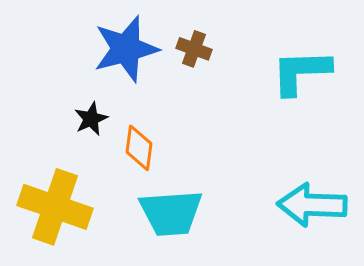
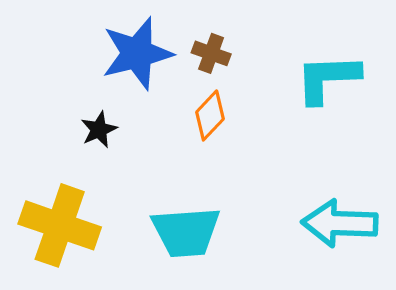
orange diamond: (139, 148) -> (210, 115), moved, turned 36

